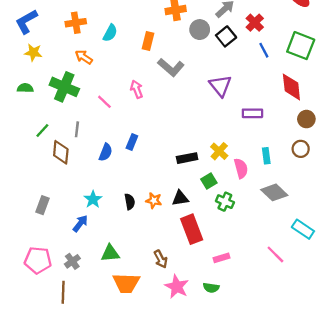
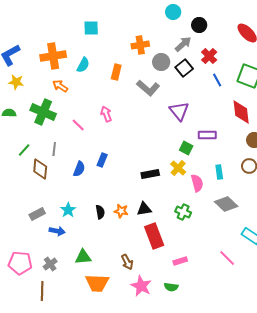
orange cross: (76, 23) -> (53, 56), size x1.4
gray L-shape: (171, 67) -> (148, 88), moved
green square: (209, 181) -> (186, 148), moved, turned -32
gray rectangle: (42, 205) -> (37, 214), moved, turned 42
blue arrow: (80, 223) -> (57, 231), turned 63

